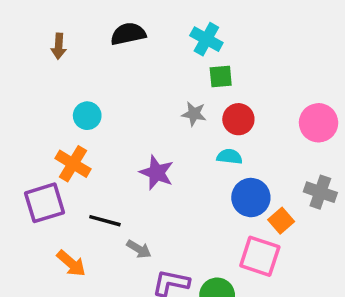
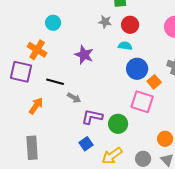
cyan circle: (87, 116) -> (53, 23), moved
purple square: (44, 203) -> (21, 72), turned 30
orange arrow: (71, 263) -> (36, 106), turned -96

